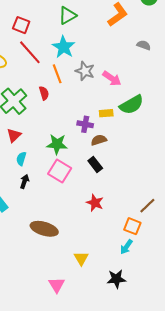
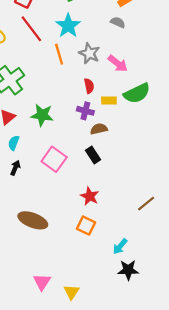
gray semicircle: (144, 45) -> (118, 22), moved
red semicircle: (44, 93) -> (89, 86), moved
green star: (57, 144) -> (42, 115), moved
orange square: (132, 226) -> (86, 226), moved
yellow triangle: (81, 258) -> (71, 292), moved
black star: (116, 279) -> (128, 270), moved

